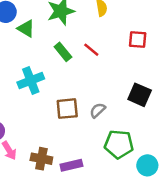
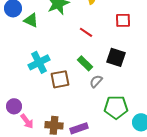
green rectangle: (63, 52) -> (85, 63), moved
black square: (140, 95) -> (116, 57), moved
brown square: (67, 109) -> (60, 79), moved

